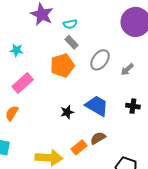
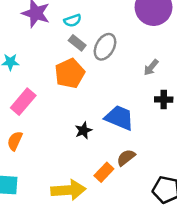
gray ellipse: (100, 60) -> (105, 47), moved
black cross: (133, 106) -> (164, 99), moved

